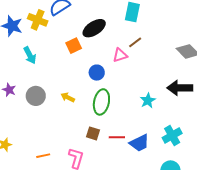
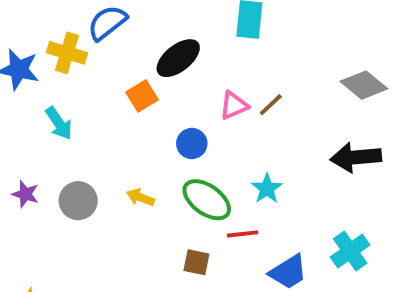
brown line: (135, 42) -> (271, 105), moved
cyan star: (148, 101) -> (267, 189), moved
green ellipse: (101, 102) -> (207, 200), turned -60
red line: (117, 137) -> (243, 234), moved

